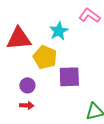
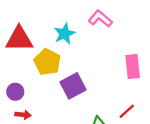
purple square: (69, 77) -> (73, 86), turned -30
purple circle: (27, 85) -> (15, 92), moved

